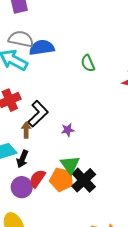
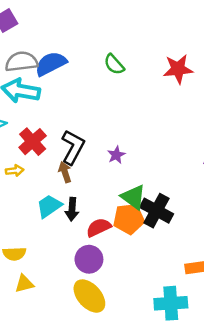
red semicircle: (37, 179) -> (99, 227), turned 48
purple circle: (22, 187) -> (89, 259), moved

